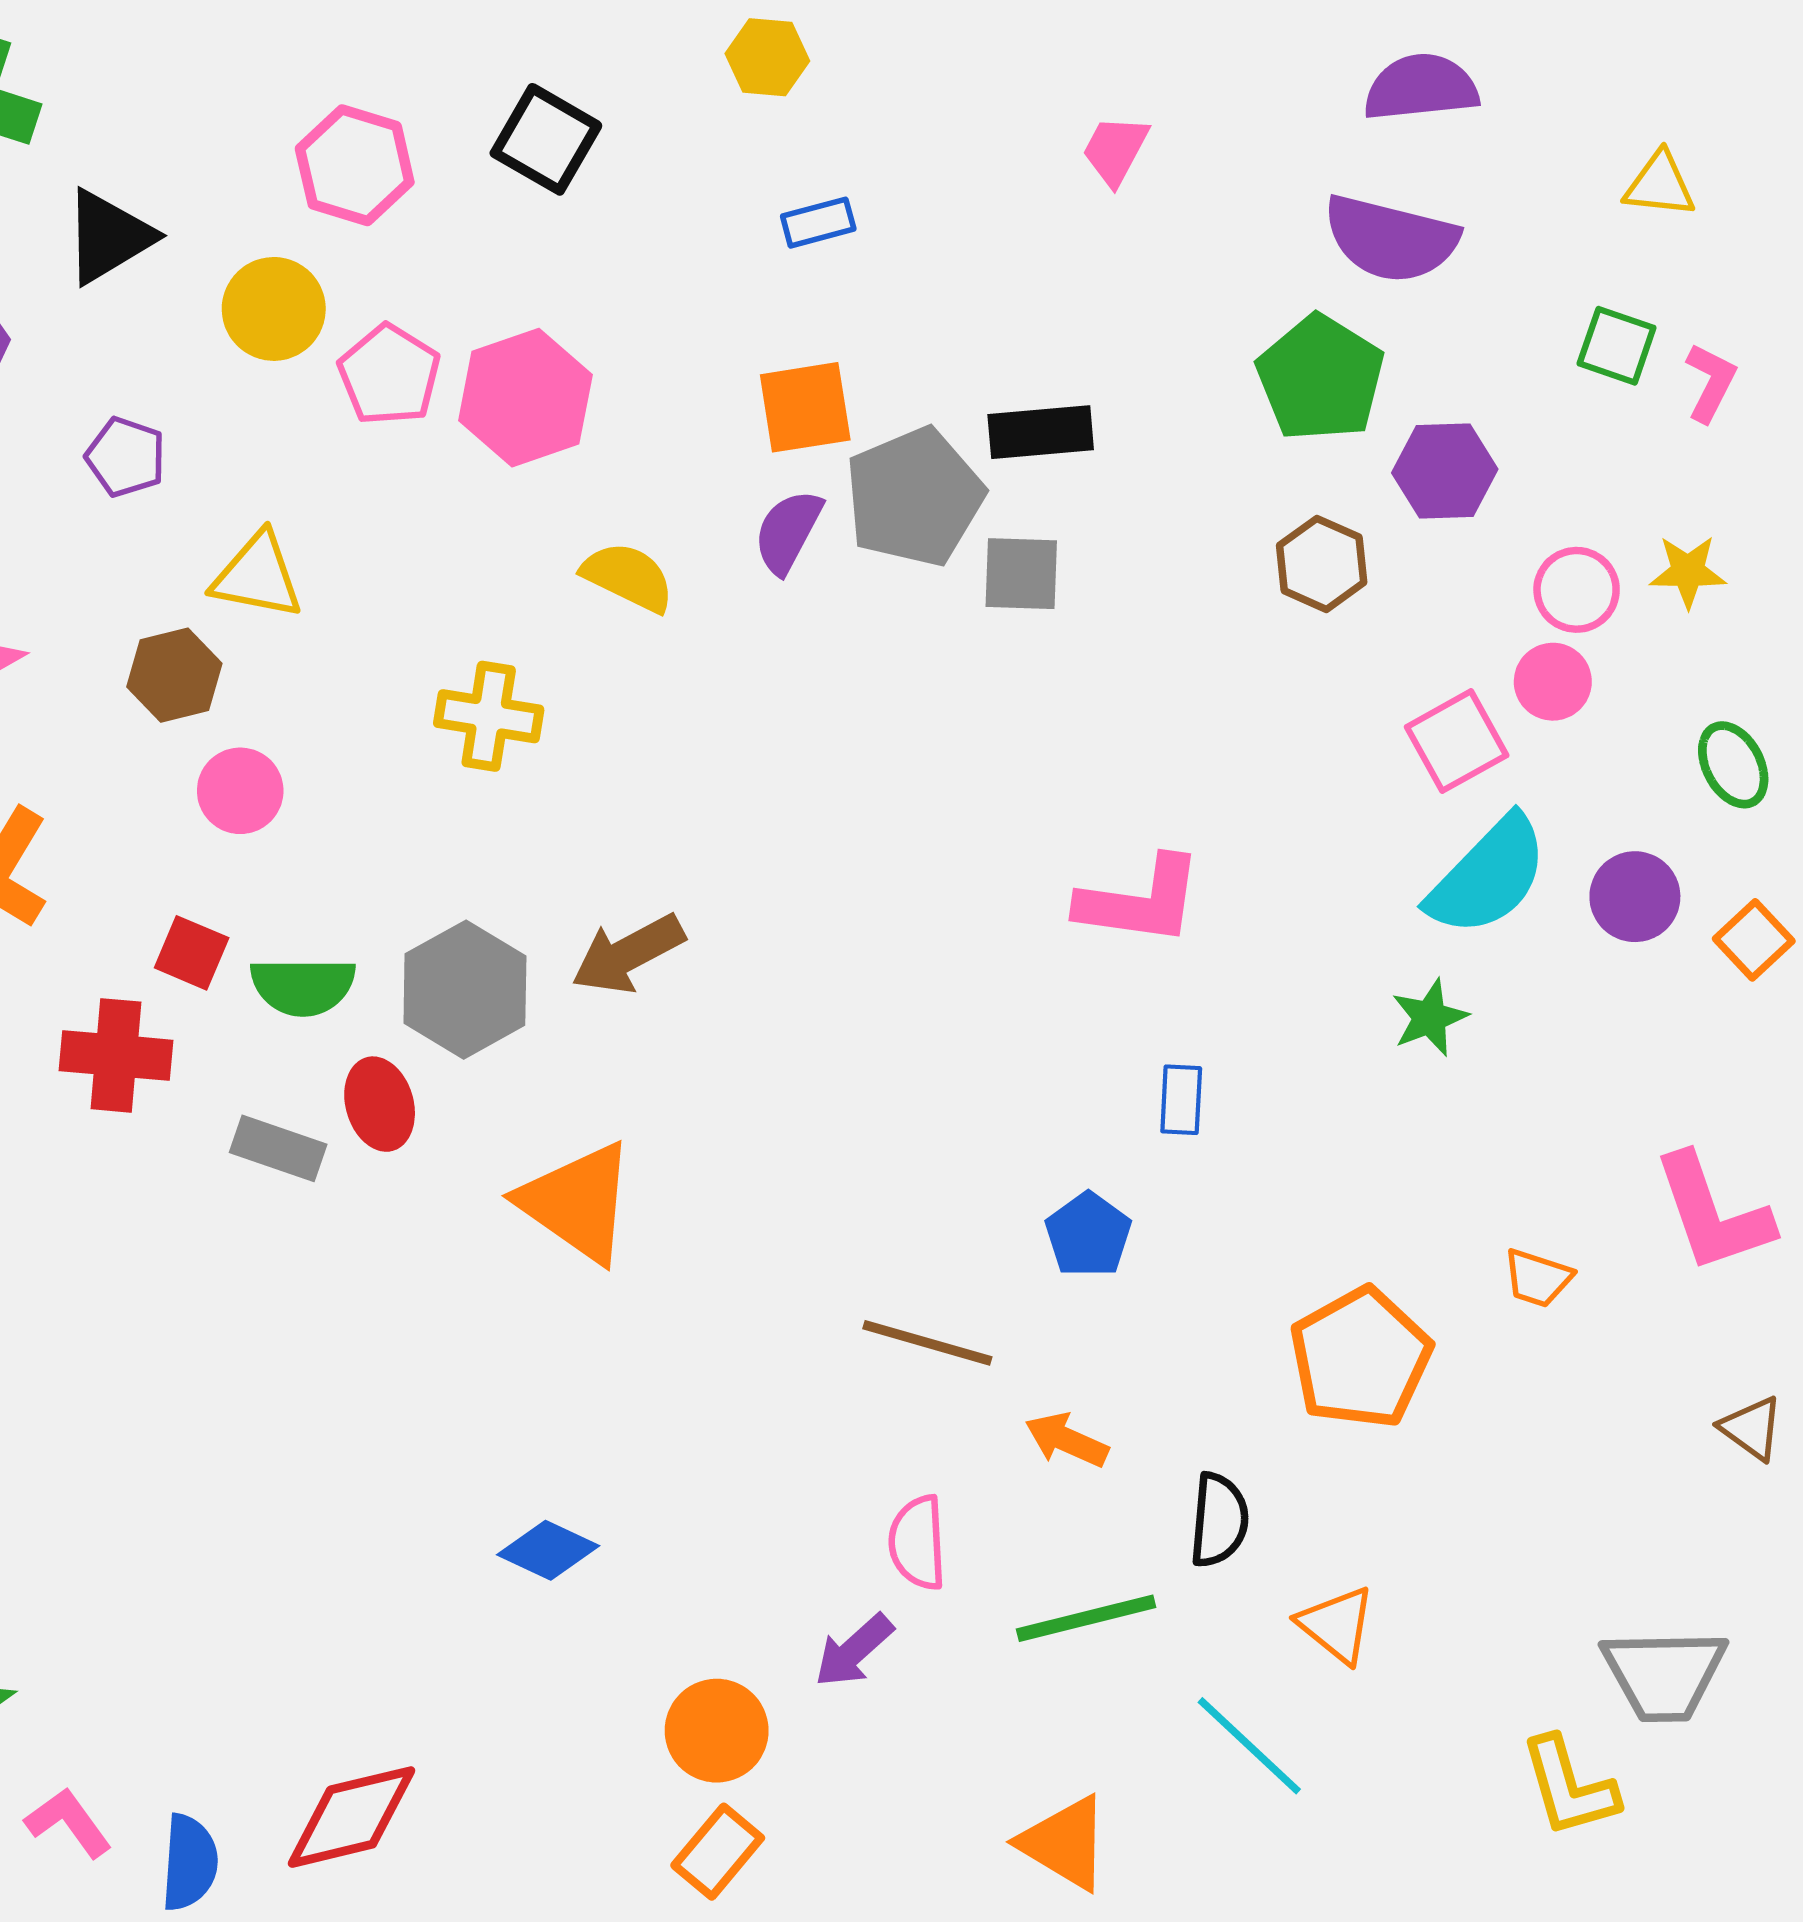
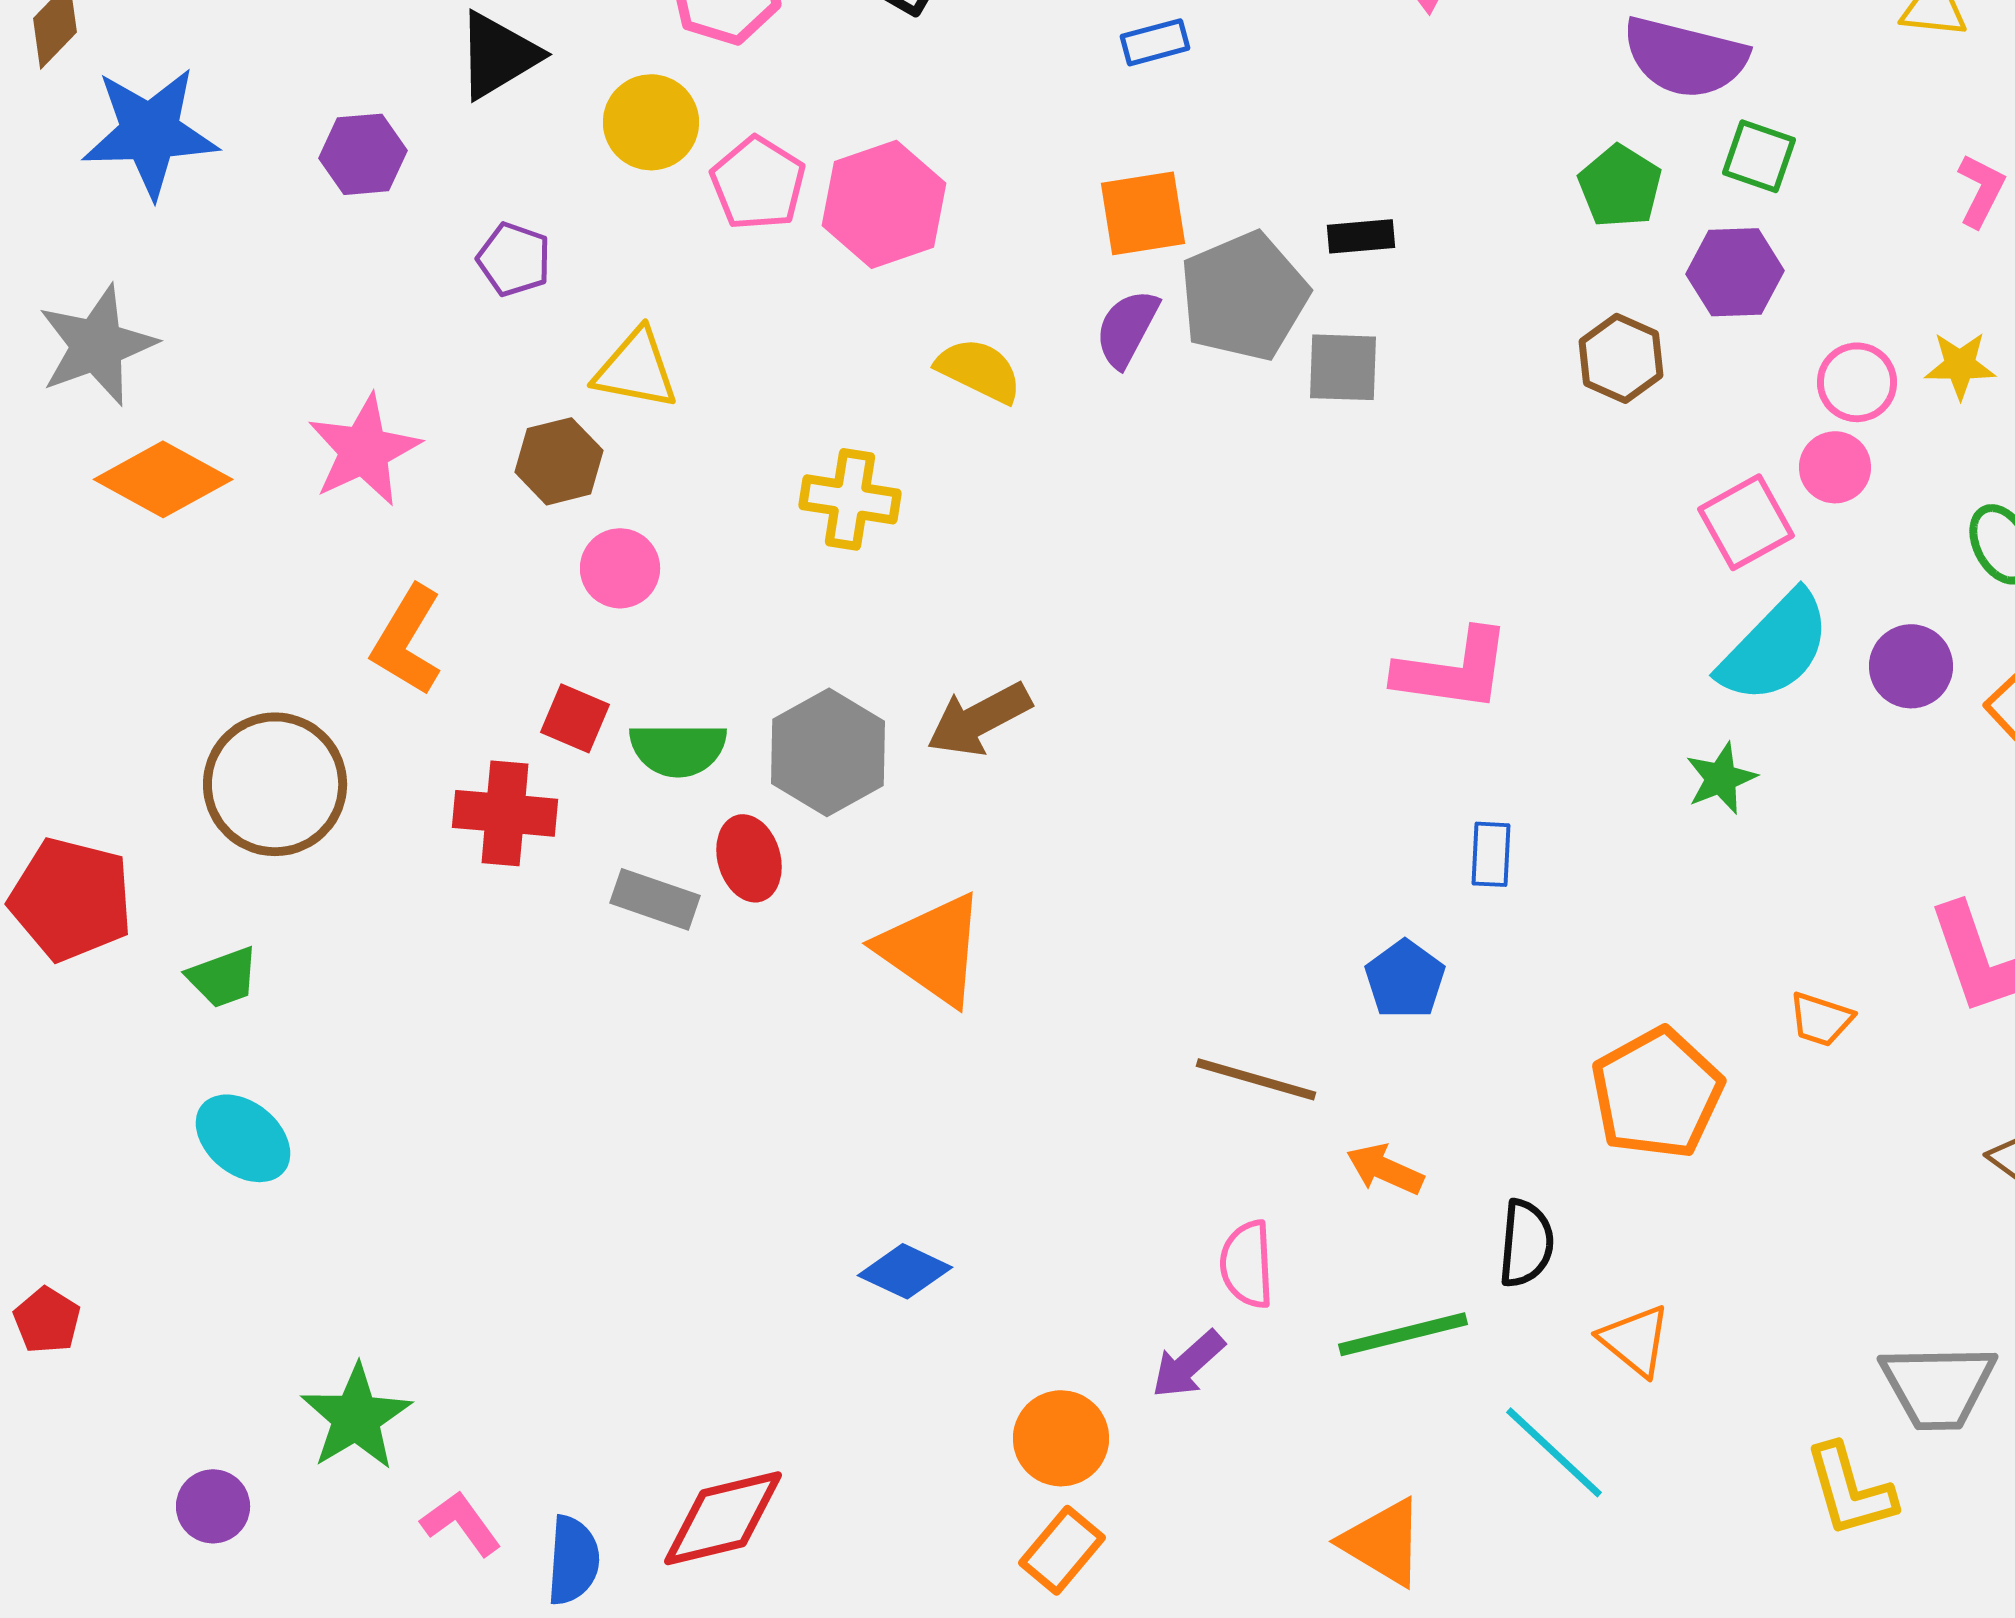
green square: (1617, 346) -> (1759, 156), moved
green pentagon: (1321, 378) -> (1620, 186), size x0.7
black rectangle: (1041, 432) -> (1361, 236), size x0.7

